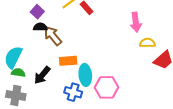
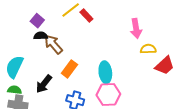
orange rectangle: (68, 61) -> (69, 69), turned -48
green semicircle: (18, 73) -> (15, 90), moved
cyan ellipse: (85, 75) -> (105, 72), moved

